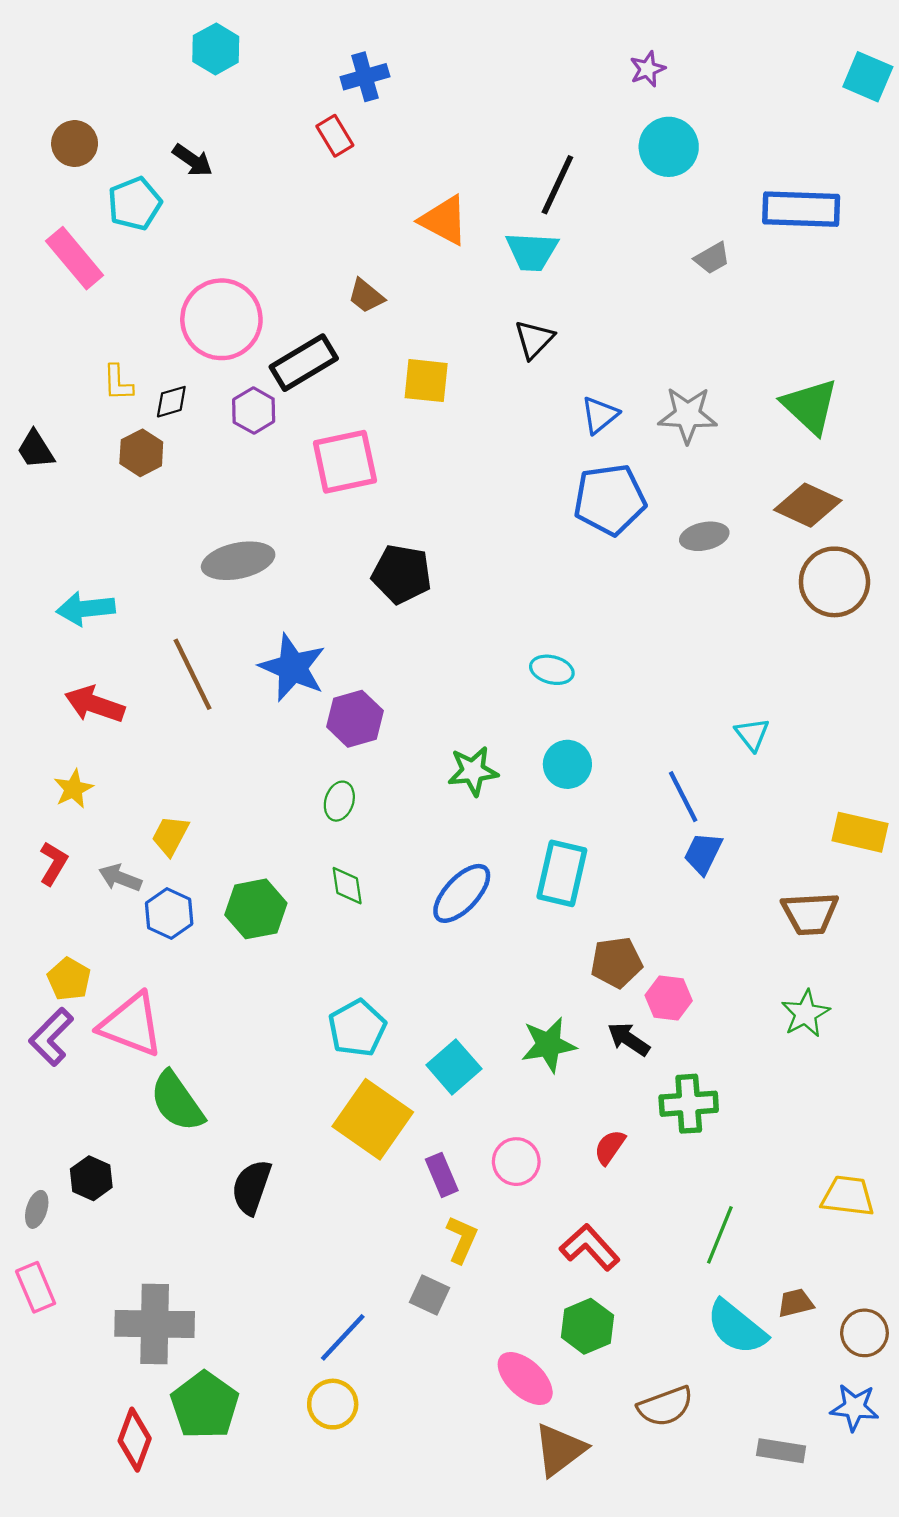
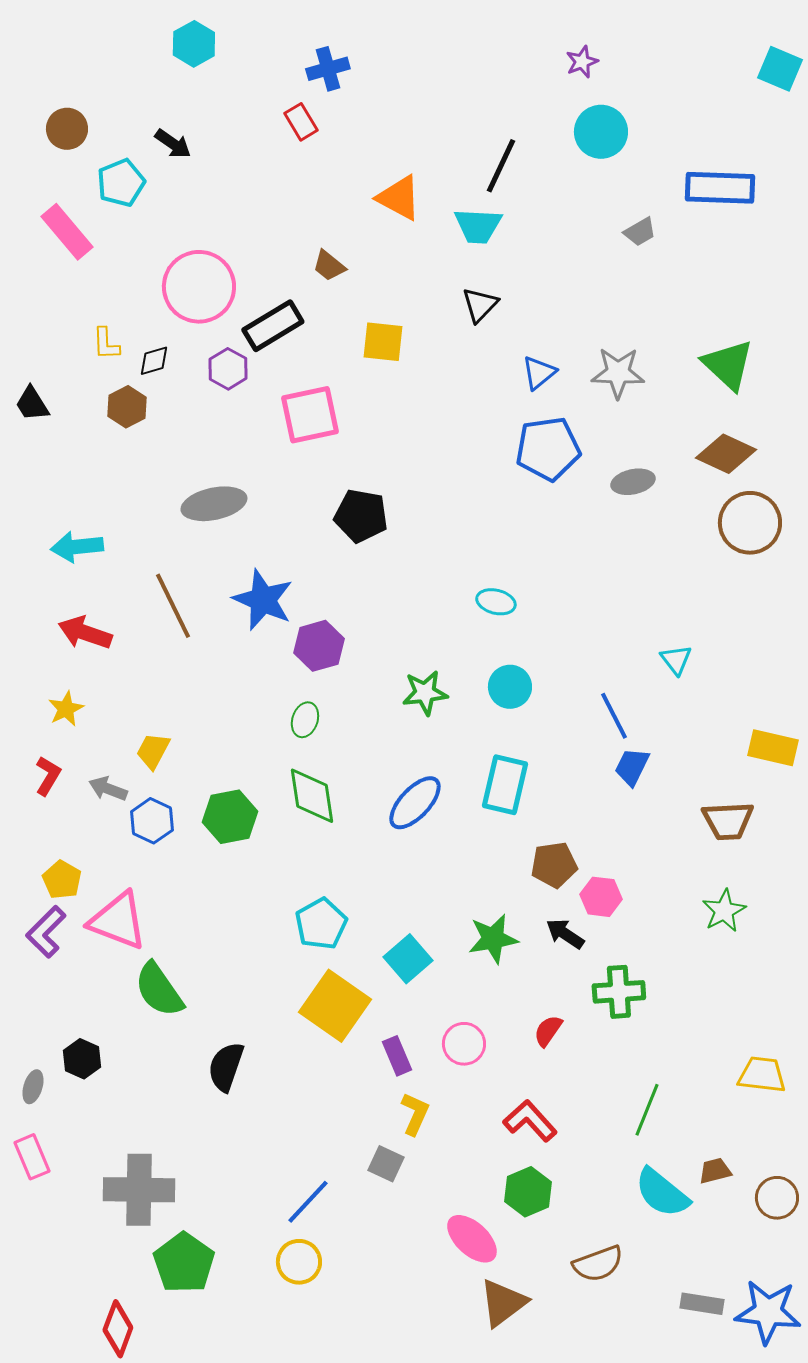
green diamond: (347, 886) -> (312, 796), size x1.6
blue star: (854, 1407) -> (768, 1312), moved, size x1.5
red diamond: (135, 1440) -> (118, 1329), moved

